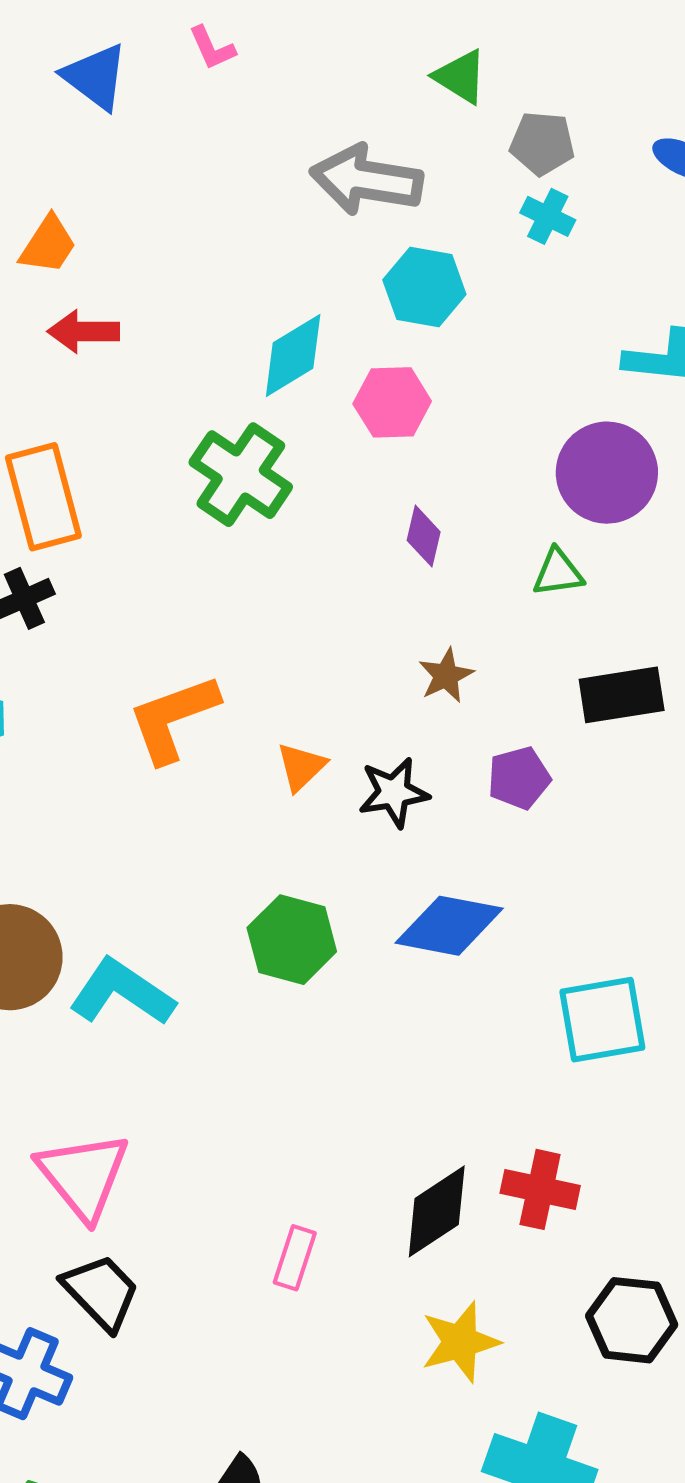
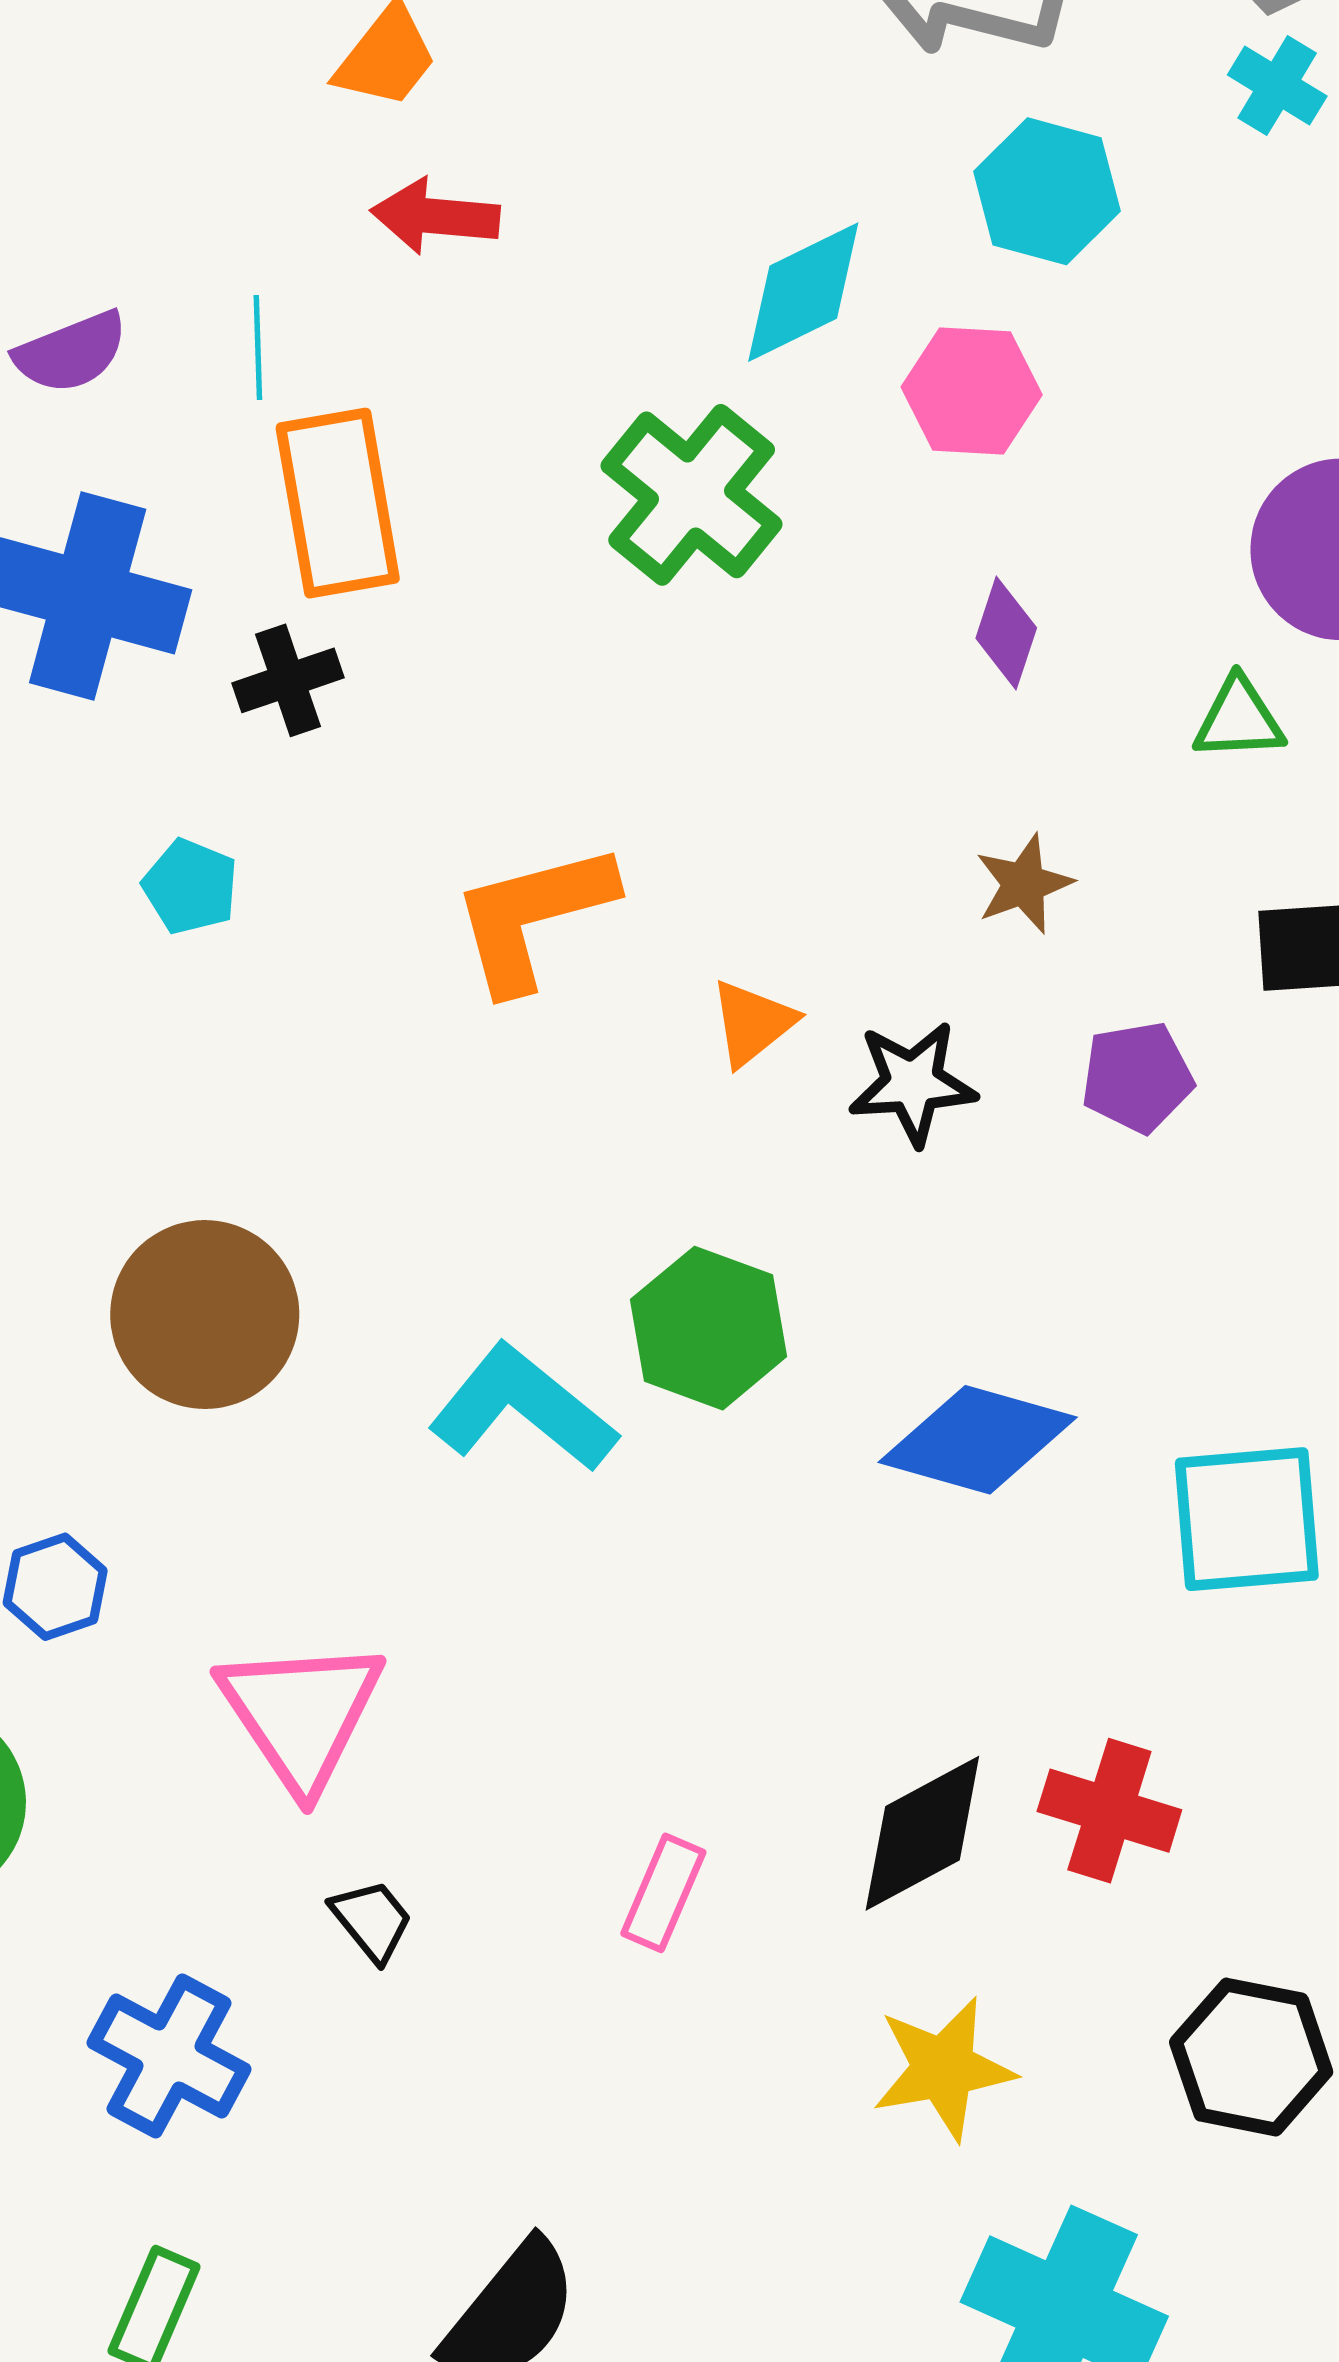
blue diamond: (449, 926) -> (978, 1440), moved
cyan L-shape: (122, 992) -> (522, 1408), moved
black trapezoid: (101, 1292) -> (372, 1920), moved, size x0.6

